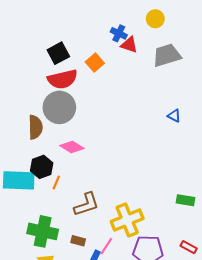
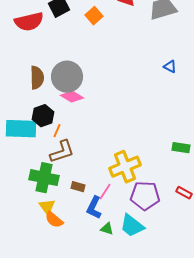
red semicircle: (62, 79) -> (29, 22), moved
gray circle: (59, 107) -> (67, 77), moved
brown L-shape: (86, 204) -> (62, 152), moved

